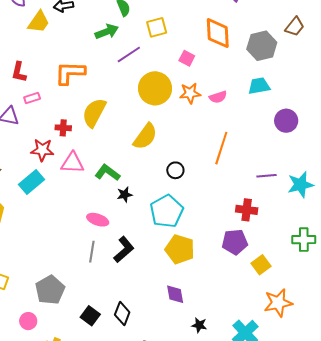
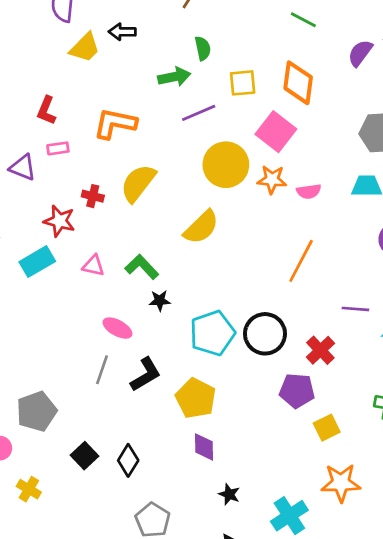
orange diamond: (218, 33) -> (298, 83), moved
pink square: (187, 58) -> (276, 132), size x1.8
pink triangle: (72, 163) -> (93, 266), moved, size x0.7
black circle: (175, 170) -> (265, 334), moved, size x1.8
red cross: (247, 210) -> (320, 350), turned 30
yellow pentagon: (180, 249) -> (196, 398), moved

